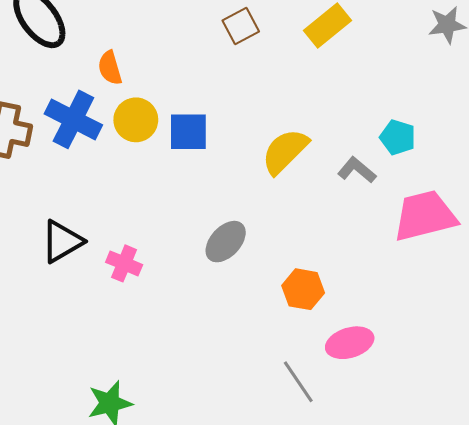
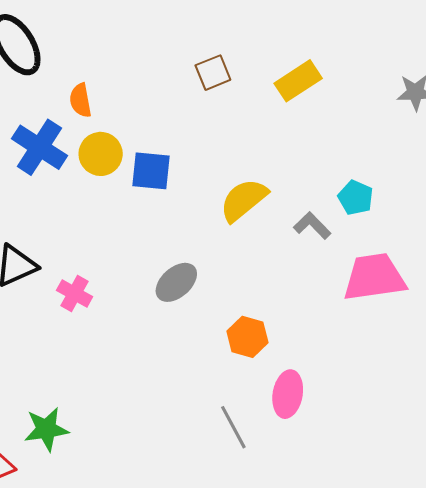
pink ellipse: (350, 343) -> (288, 394), turned -69

